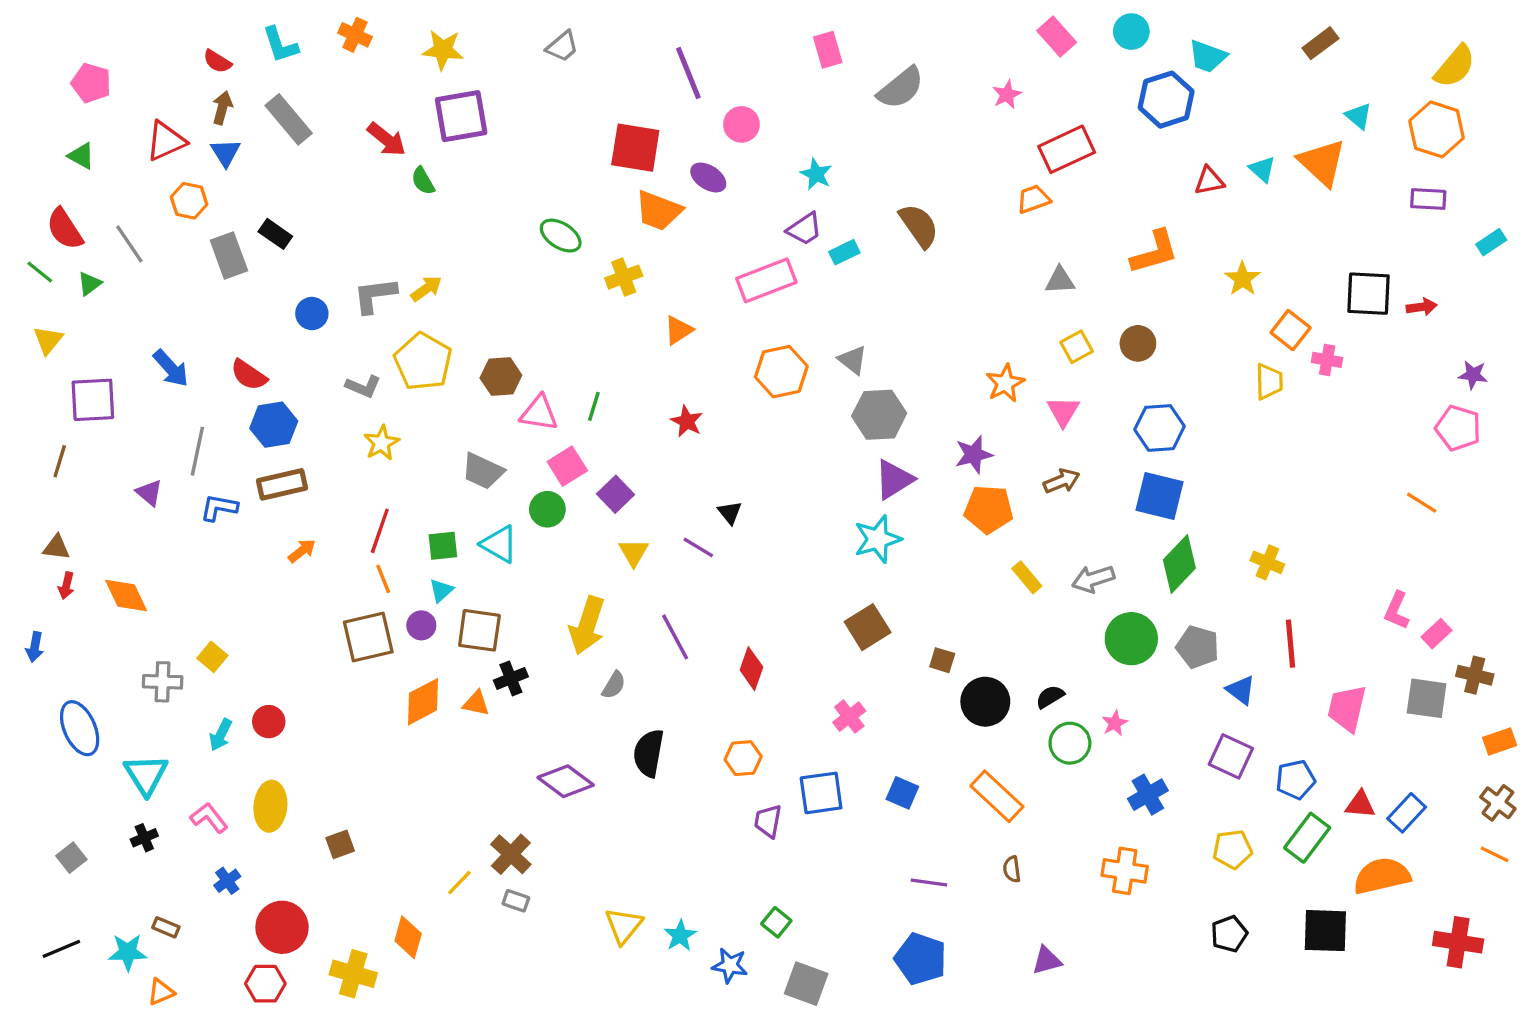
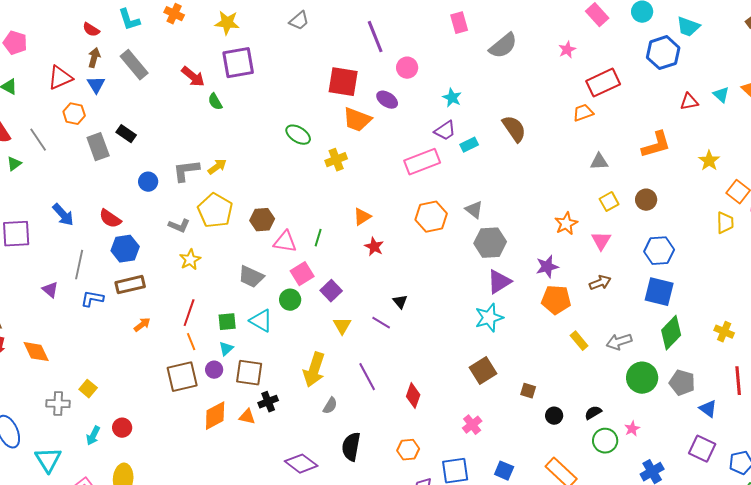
orange triangle: (678, 330) -> (362, 217), moved
black circle: (985, 702) -> (554, 416), size x0.6

